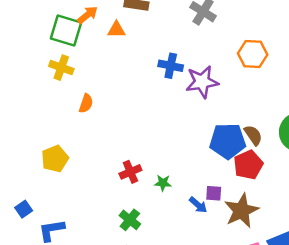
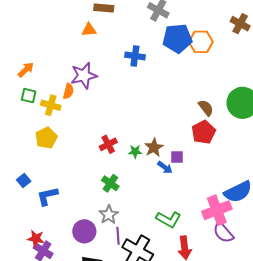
orange arrow: (88, 15) -> (26, 70), moved
green square: (66, 30) -> (29, 96), moved, size x0.6
yellow cross: (61, 68) -> (51, 105), moved
purple star: (202, 82) -> (84, 76), moved
blue pentagon: (228, 141) -> (177, 38), moved
brown star: (241, 211) -> (154, 147), moved, size x0.7

